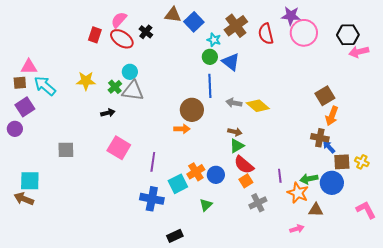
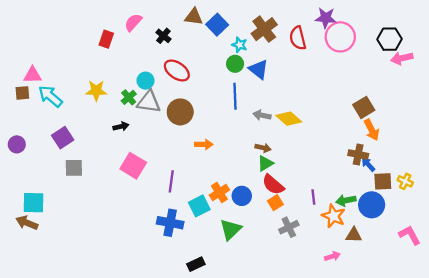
red ellipse: (122, 39) -> (177, 71), moved
purple square: (25, 107) -> (63, 138), moved
brown circle: (192, 110) -> (180, 112), moved
orange arrow: (332, 116) -> (372, 130), turned -48
green triangle: (206, 205) -> (231, 229), size x1.5

